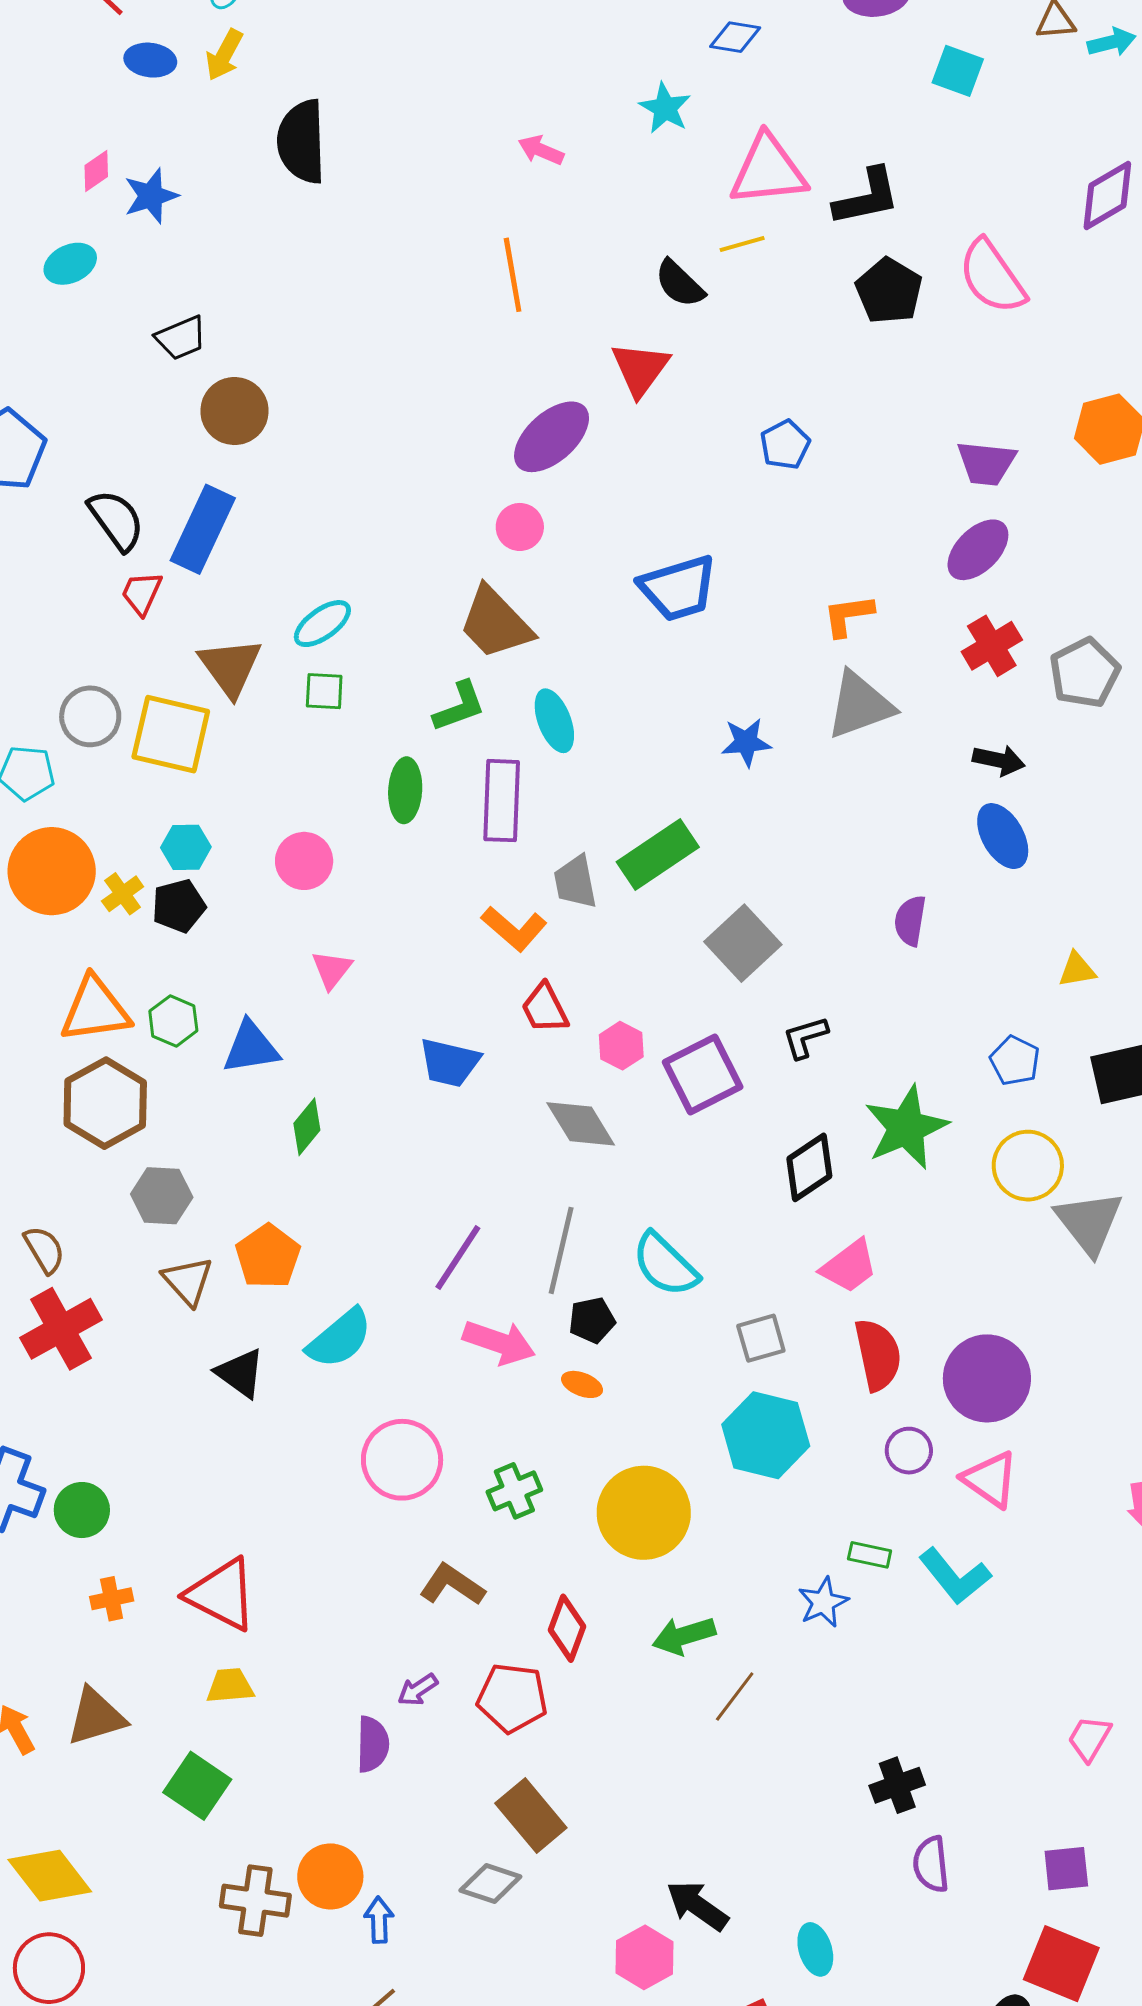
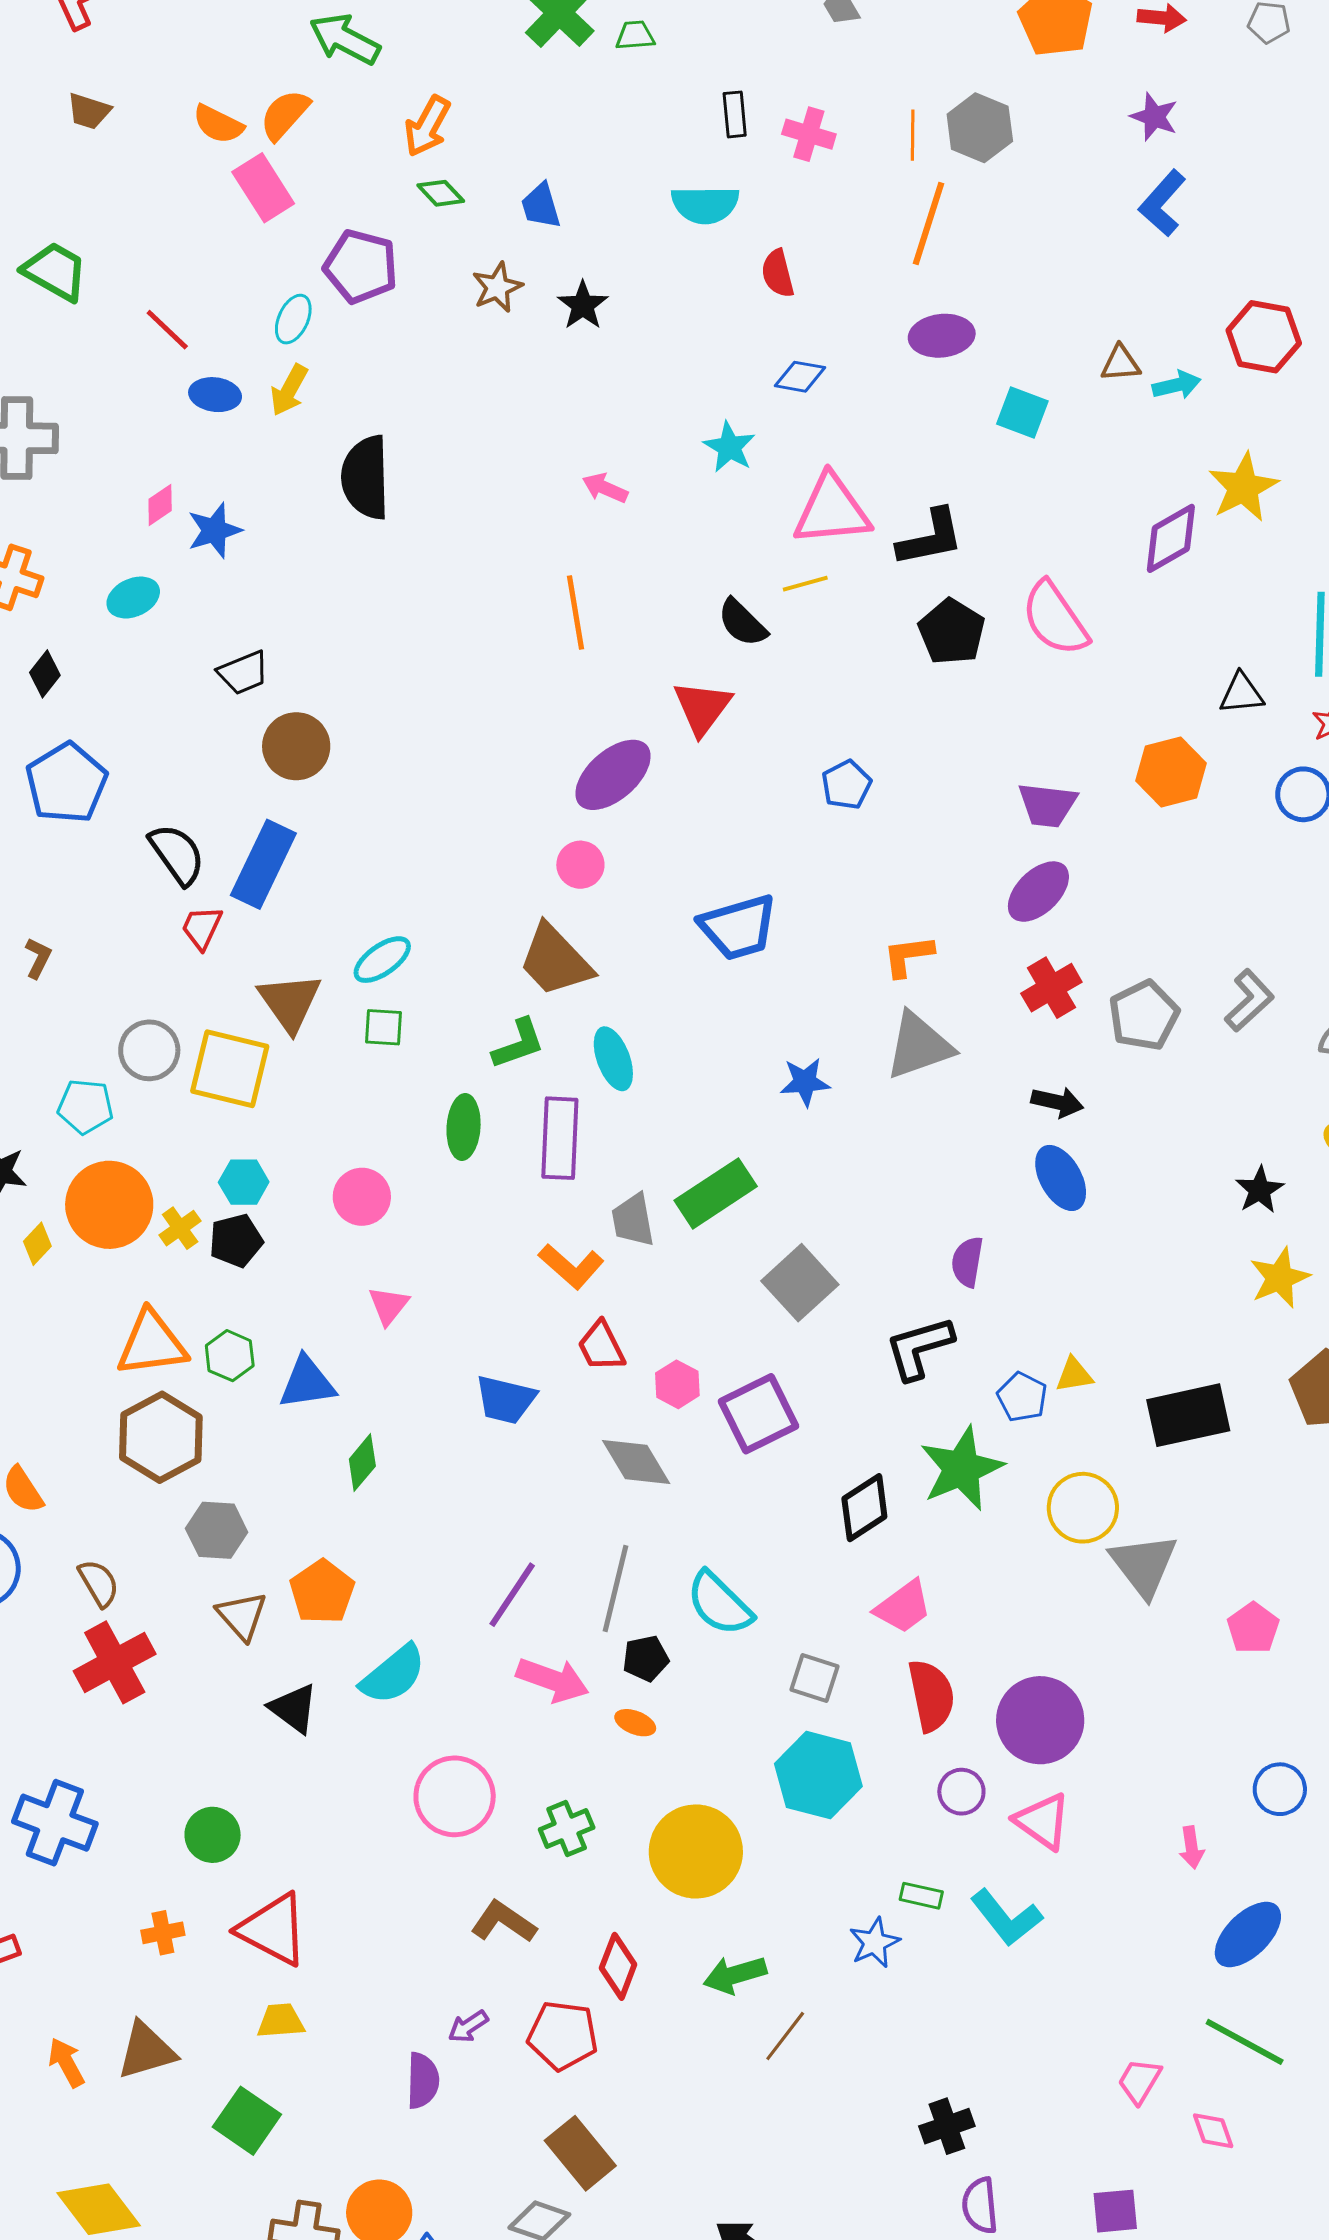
yellow triangle: (1077, 970) -> (1074, 1375), moved
black L-shape: (805, 1037) -> (919, 1348), moved, size x1.5
blue pentagon: (1015, 1061) -> (1022, 1397), moved
gray square: (761, 1338) -> (815, 1678), turned 33
green circle: (82, 1510) -> (213, 1835), moved

